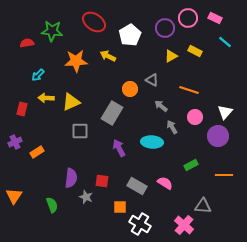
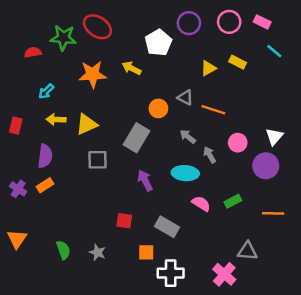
red ellipse: (94, 22) -> (97, 27), moved
purple circle: (165, 28) -> (189, 23), moved
orange line: (189, 90) -> (213, 110), moved
gray arrow: (161, 106) -> (188, 137), moved
red rectangle: (22, 109) -> (16, 126), moved
purple cross: (15, 142) -> (18, 189), moved, turned -32
purple semicircle: (71, 178) -> (45, 156), moved
pink semicircle: (165, 183) -> (201, 204), moved
gray star: (86, 197) -> (97, 252), moved
white cross: (140, 224) -> (171, 273), turned -30

